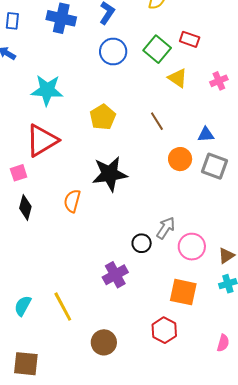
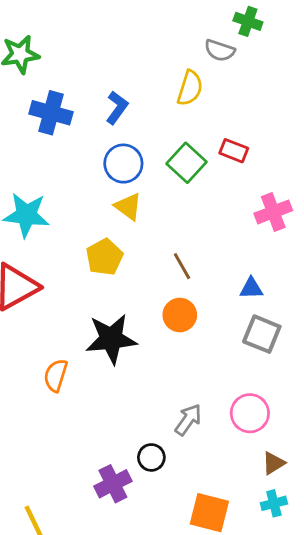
yellow triangle: (178, 78) -> (128, 207), moved
pink cross: (219, 81) -> (273, 212), size x1.4
orange circle: (180, 159) -> (180, 315), moved
black circle: (142, 243) -> (151, 457), moved
pink circle: (192, 247) -> (250, 413), moved

